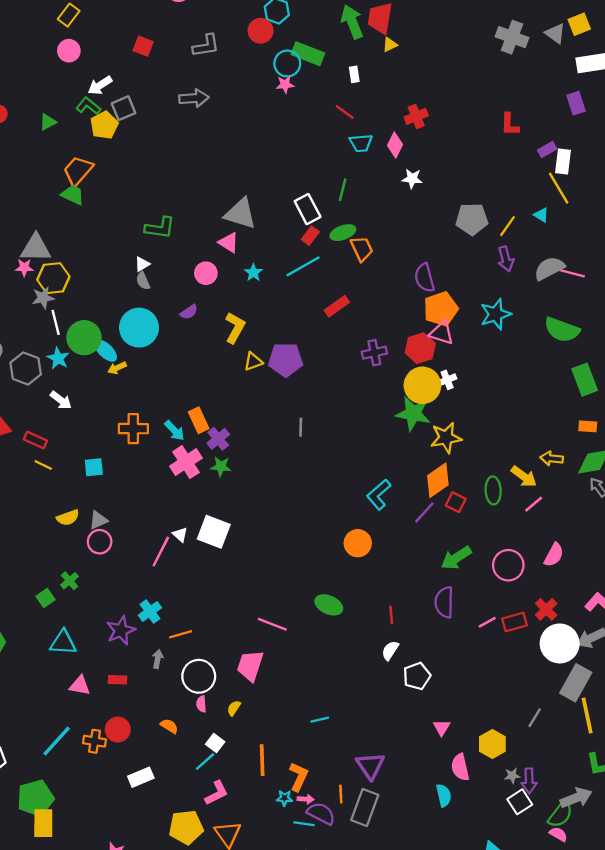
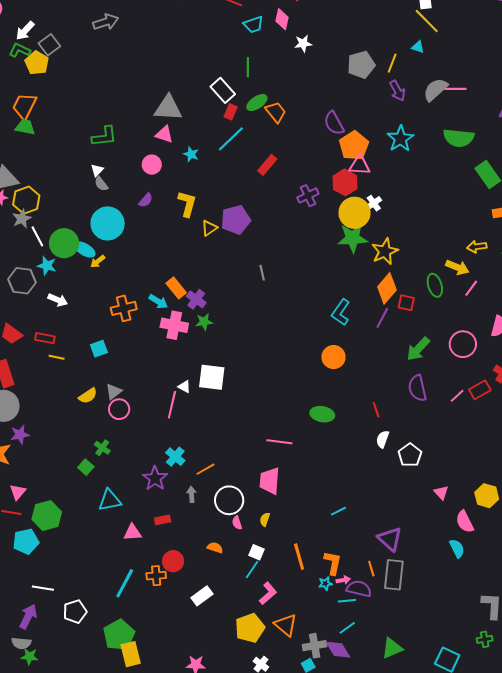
pink cross: (186, 462) -> (174, 325), turned -32

